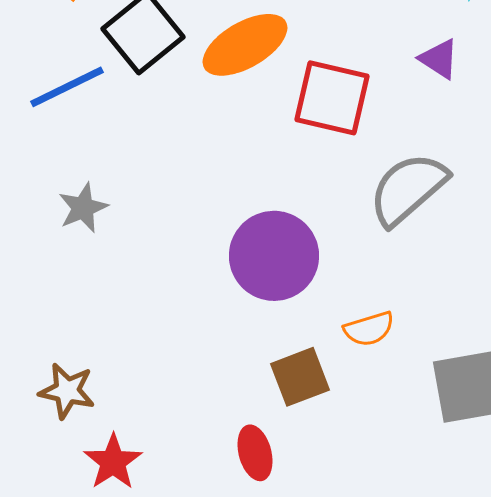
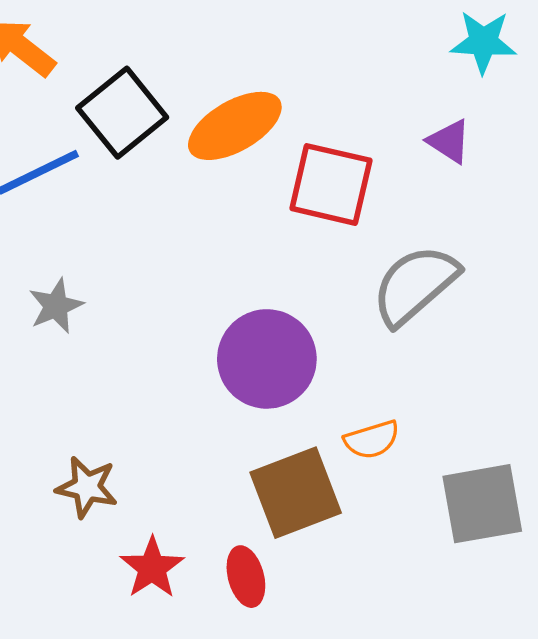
brown square: (300, 377) -> (296, 493), size x1.4
brown star: (67, 391) -> (87, 487), moved
red star: (113, 462) -> (152, 568), moved

